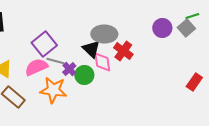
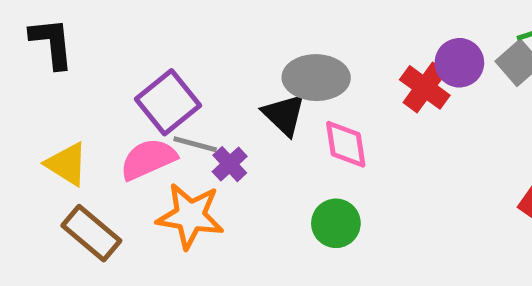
red cross: (123, 51) -> (425, 87), moved
pink diamond: (102, 62) -> (346, 144), moved
green circle: (84, 75) -> (336, 223), moved

